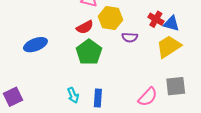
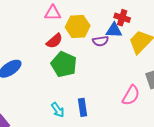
blue triangle: (171, 24) -> (114, 30), moved

